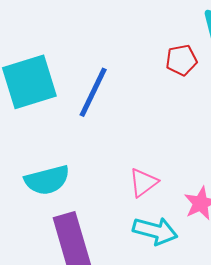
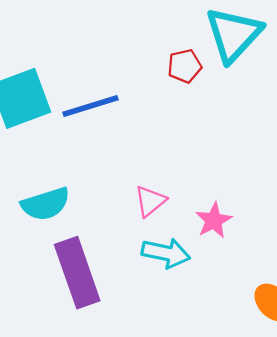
blue line: (93, 92) -> (90, 106), turned 50

